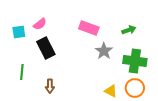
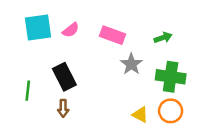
pink semicircle: (40, 24) -> (71, 30), moved
cyan square: (19, 32) -> (38, 27), moved, size x1.6
black rectangle: (46, 48) -> (64, 77), moved

